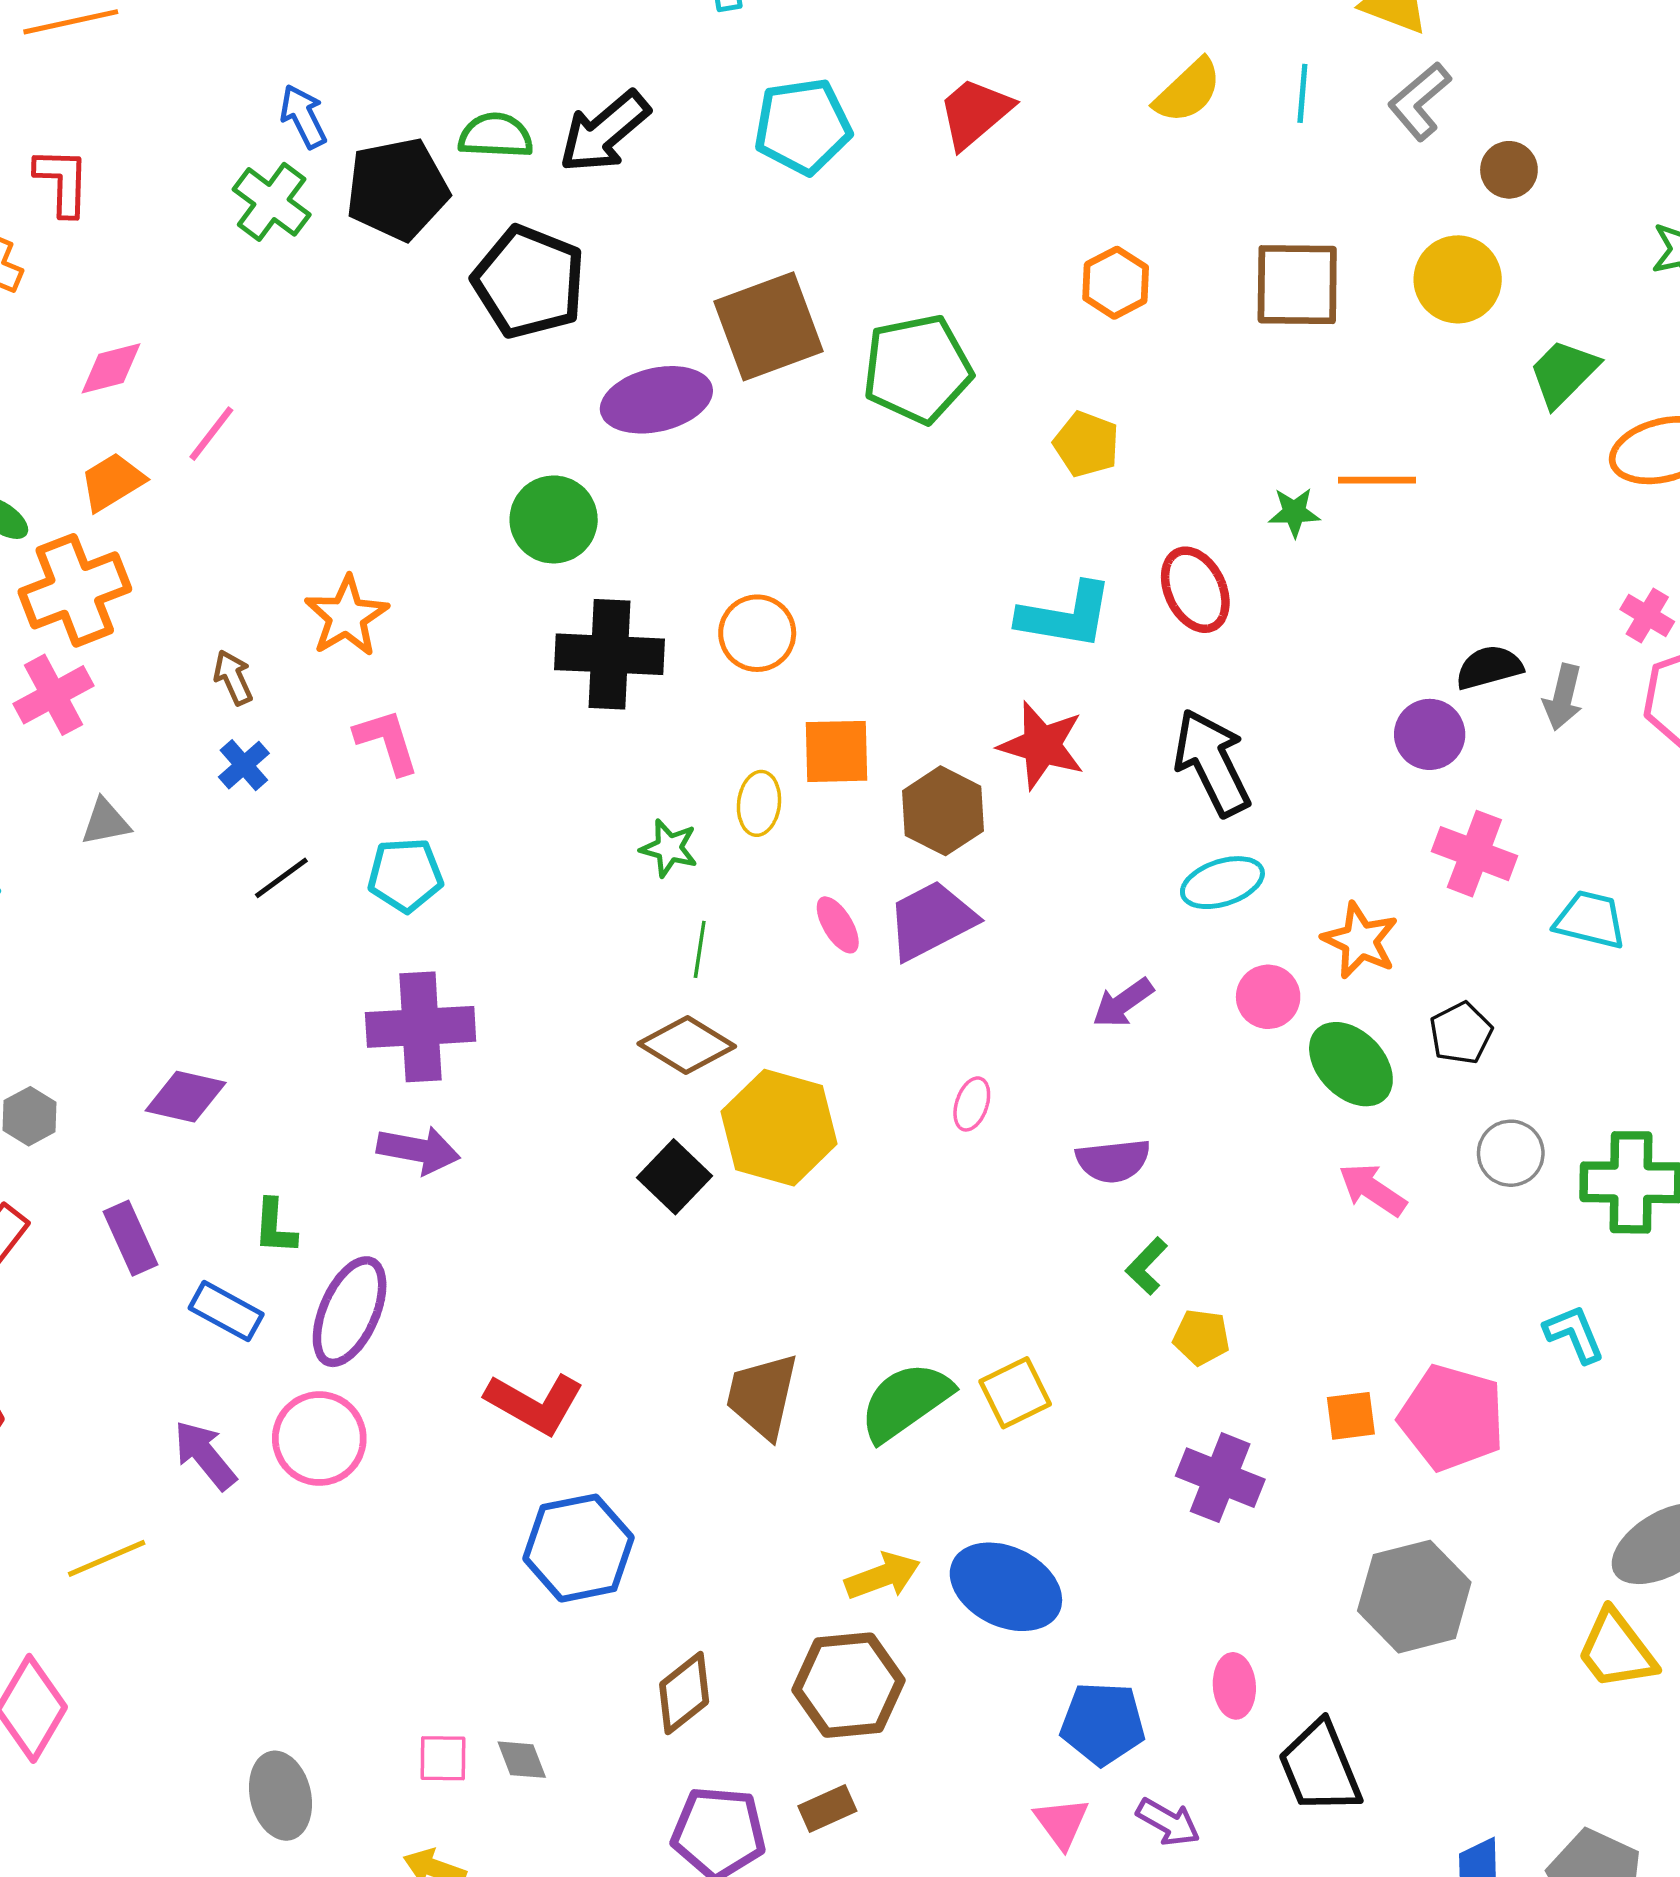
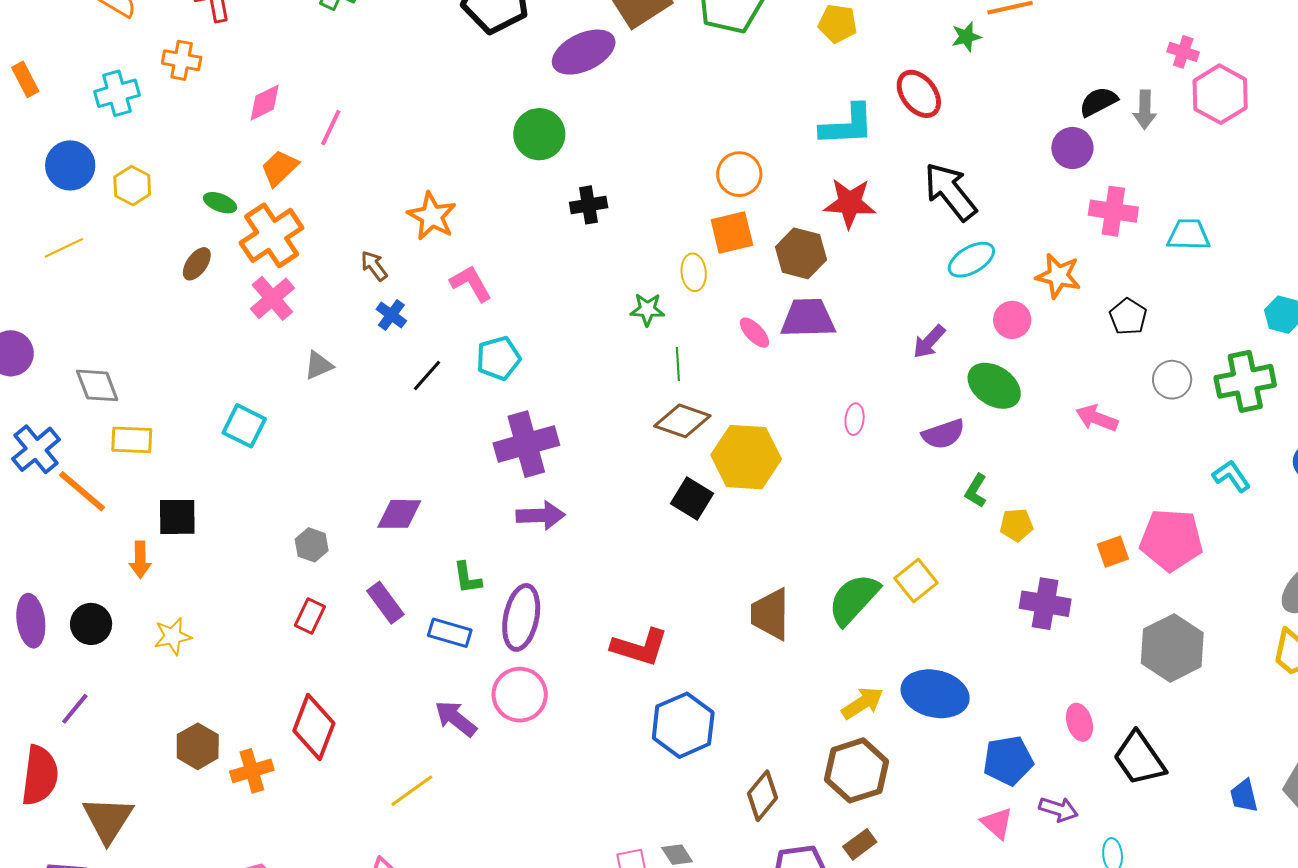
orange circle: (757, 633) -> (739, 174), moved
black cross: (609, 654) -> (589, 205), size x0.6
purple trapezoid: (931, 920) -> (808, 318), turned 38
green ellipse: (1351, 1064) -> (994, 386), moved

